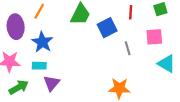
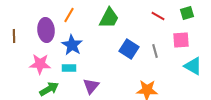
red line: (131, 12) -> (158, 16), turned -64
blue square: (107, 28) -> (129, 49), moved, turned -30
purple triangle: (52, 83) -> (91, 86), moved

